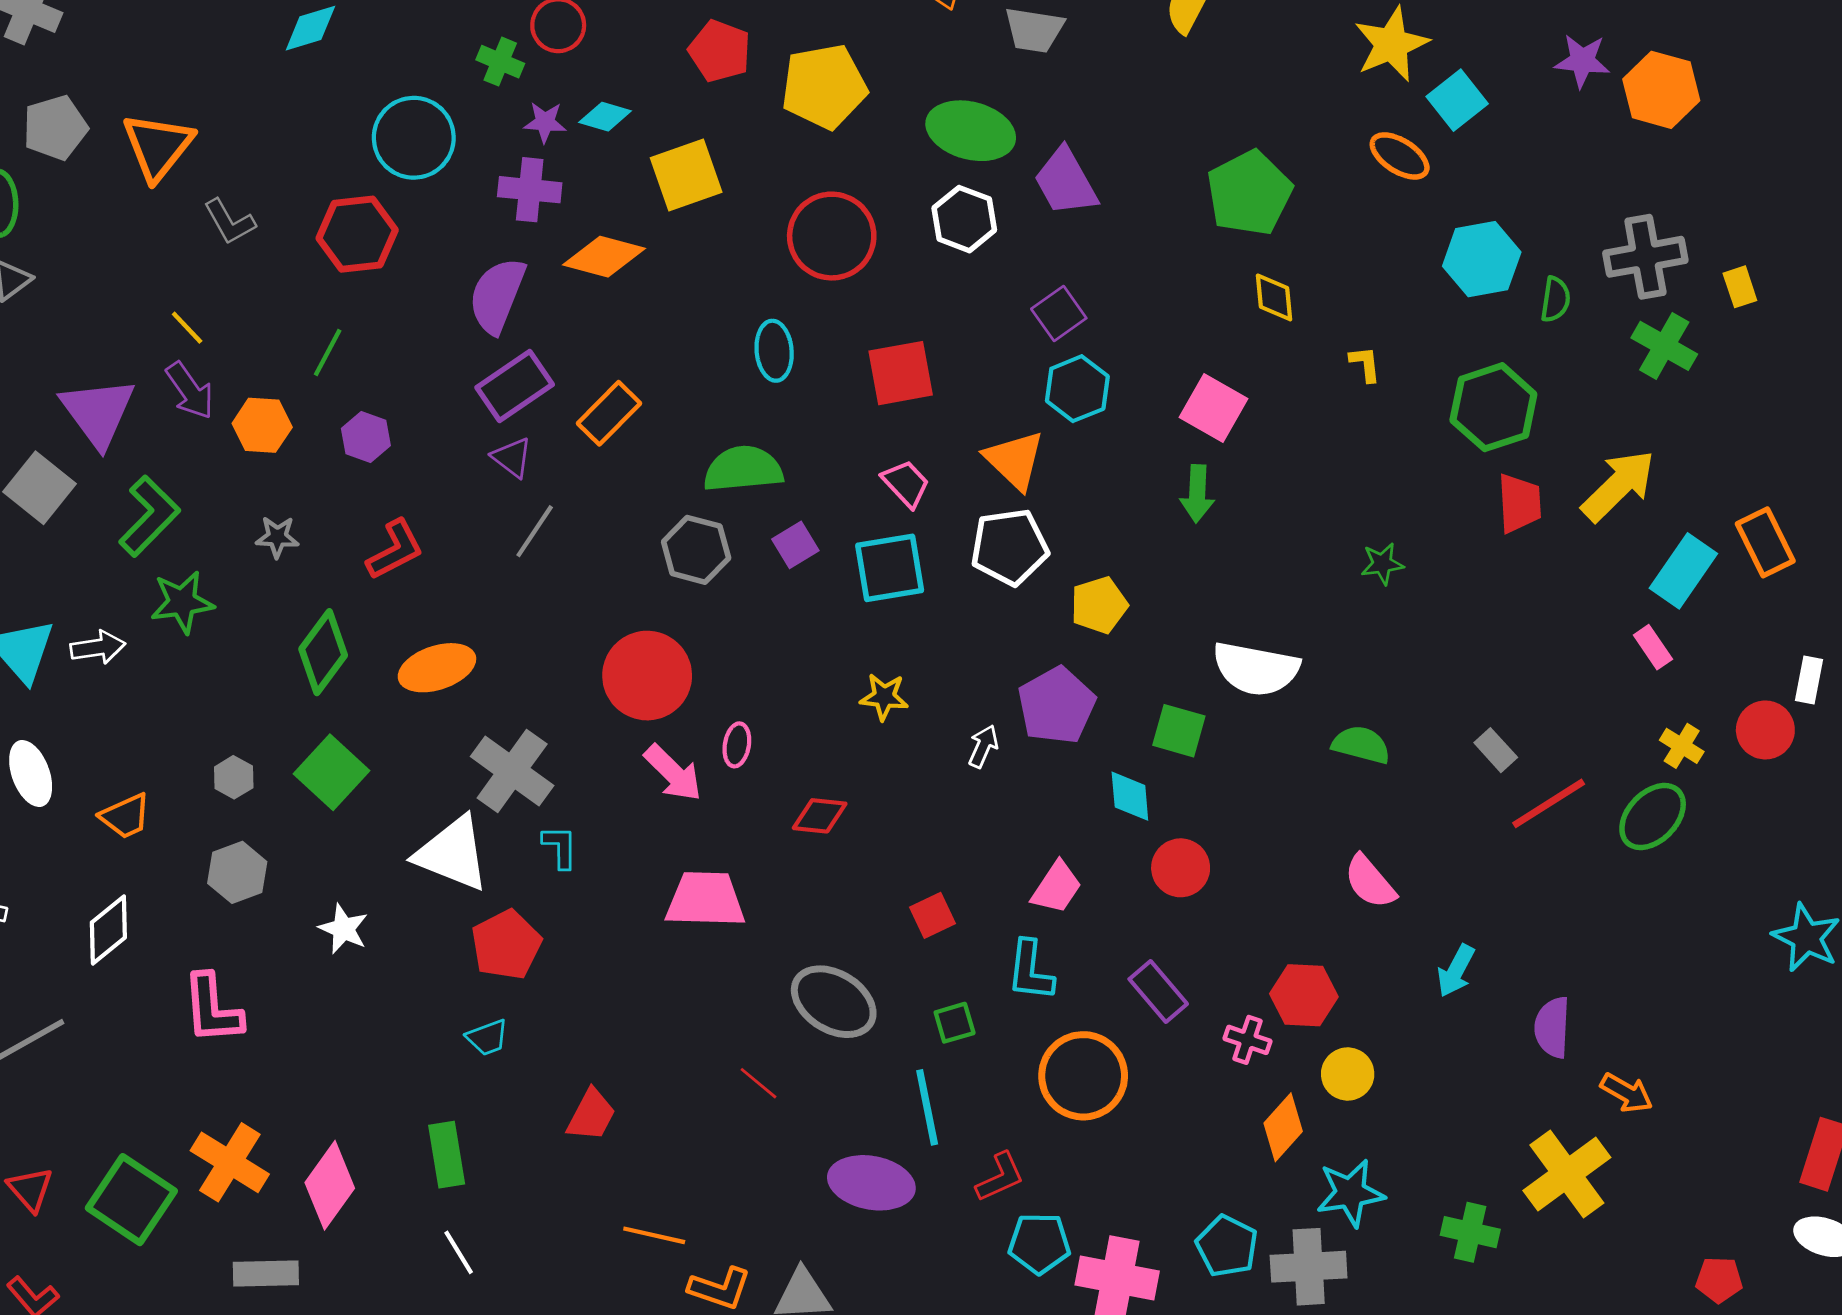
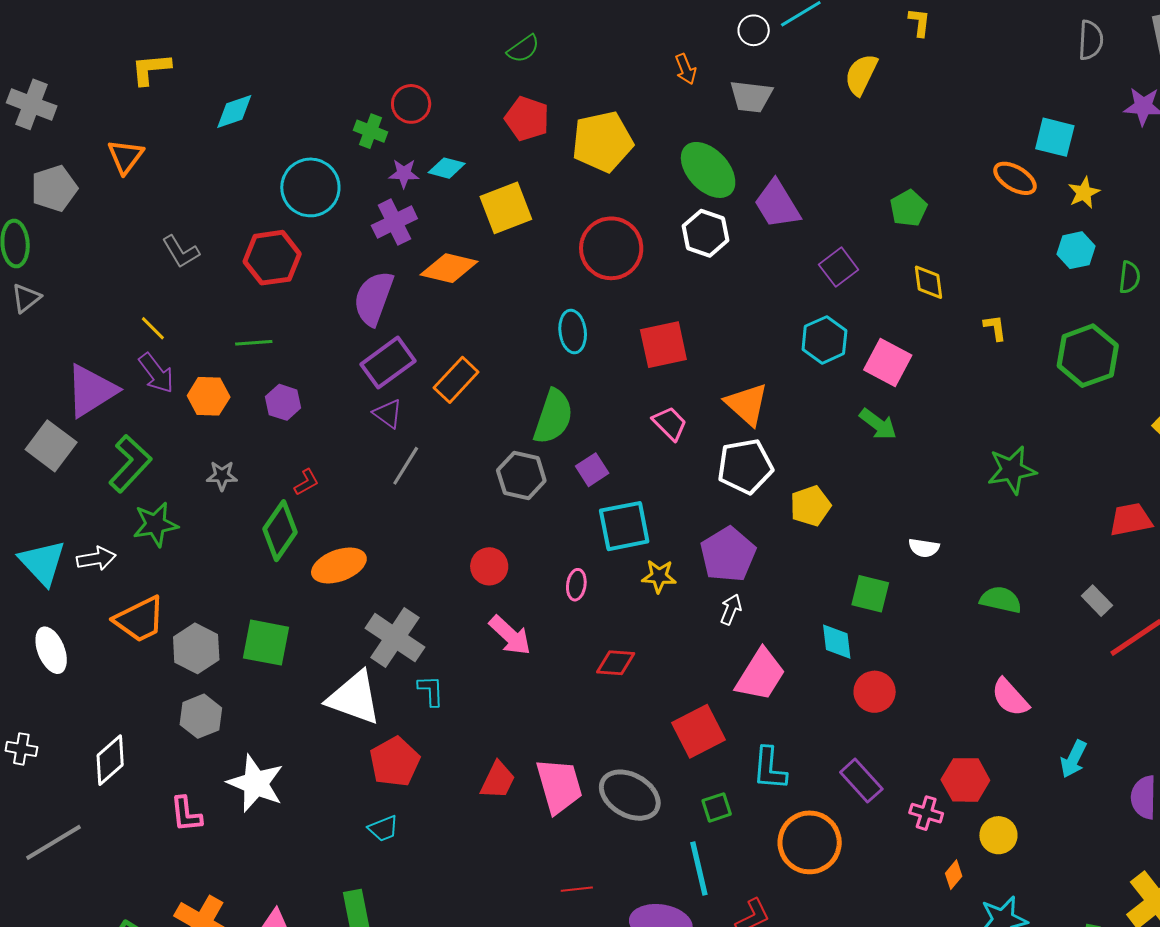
yellow star: (1391, 44) -> (1084, 193), moved, size x0.6
cyan square: (1457, 100) -> (1055, 137), turned -36
green ellipse: (971, 131) -> (708, 170), turned 34
orange triangle: (158, 146) -> (126, 156), moved, size x0.7
purple cross: (530, 190) -> (394, 222), turned -30
green pentagon: (1249, 193) -> (908, 208), size x0.6
cyan hexagon: (1482, 259) -> (1076, 250), size x0.7
purple square: (1059, 313) -> (839, 267), moved
green line: (328, 352) -> (254, 343), turned 60
cyan hexagon: (1077, 389) -> (824, 340), moved
purple triangle: (98, 412) -> (91, 391), turned 36
green semicircle: (743, 469) -> (553, 417), turned 116
green arrow: (1197, 494) -> (878, 424), turned -54
red trapezoid: (1519, 503) -> (1131, 520), moved, turned -96
red L-shape: (395, 550) -> (306, 482), size x0.6
green star: (1382, 564) -> (1012, 470), size x1.6
cyan square: (890, 568) -> (624, 526), moved
green diamond: (323, 652) -> (280, 531), moved
white semicircle: (1256, 669) -> (924, 548), size x0.5
red circle: (647, 676) -> (489, 566), size x0.6
purple pentagon: (1057, 705) -> (728, 554), moved
pink ellipse: (737, 745) -> (576, 585), moved
green square: (332, 772) -> (266, 643), turned -30
gray hexagon: (234, 777) -> (196, 648), size x1.6
orange trapezoid: (125, 816) -> (140, 619), moved, size x1.4
pink trapezoid: (1056, 887) -> (760, 675), moved, size x1.4
pink trapezoid: (705, 900) -> (559, 786), moved, turned 74
red square: (933, 915) -> (698, 731), size x1.6
white star: (344, 929) -> (256, 783), moved, size x1.6
pink L-shape: (212, 1009) -> (186, 814), size x0.7
red line: (759, 1083) -> (577, 889), moved, turned -44
red trapezoid: (591, 1115) -> (498, 780), moved
orange diamond: (1283, 1127) -> (954, 875), size x0.6

